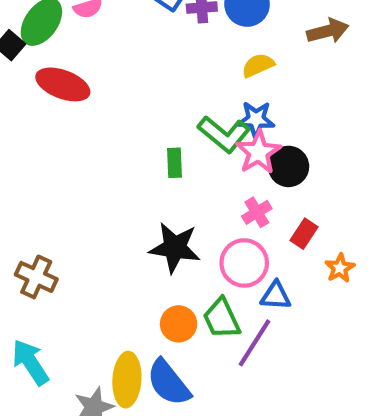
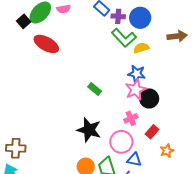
green L-shape: (224, 134) -> (124, 38), moved
green rectangle: (174, 163) -> (95, 89), turned -56
brown cross: (36, 277) -> (16, 148), moved, turned -30

